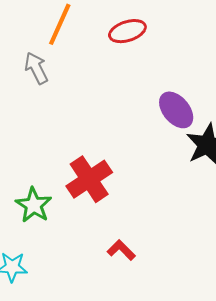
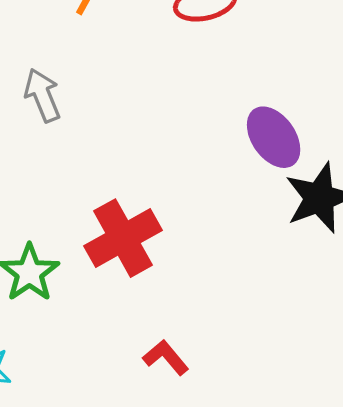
gray arrow: (36, 68) -> (42, 95), moved

